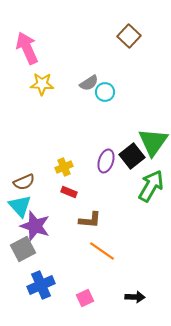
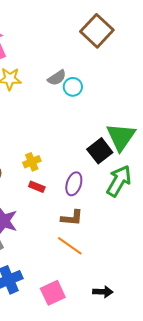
brown square: (129, 36) -> (97, 31), size x1.4
purple ellipse: (106, 161) -> (74, 184), moved
brown L-shape: (90, 220) -> (72, 218), moved
pink square: (85, 298) -> (53, 293), size x1.4

